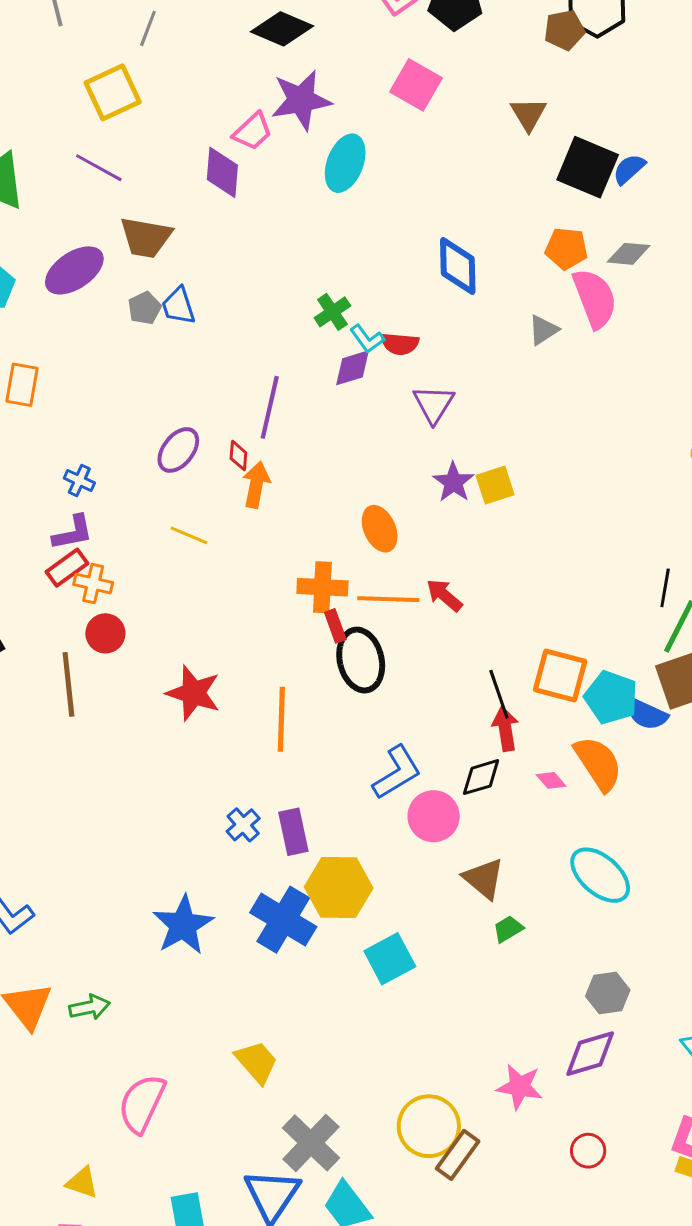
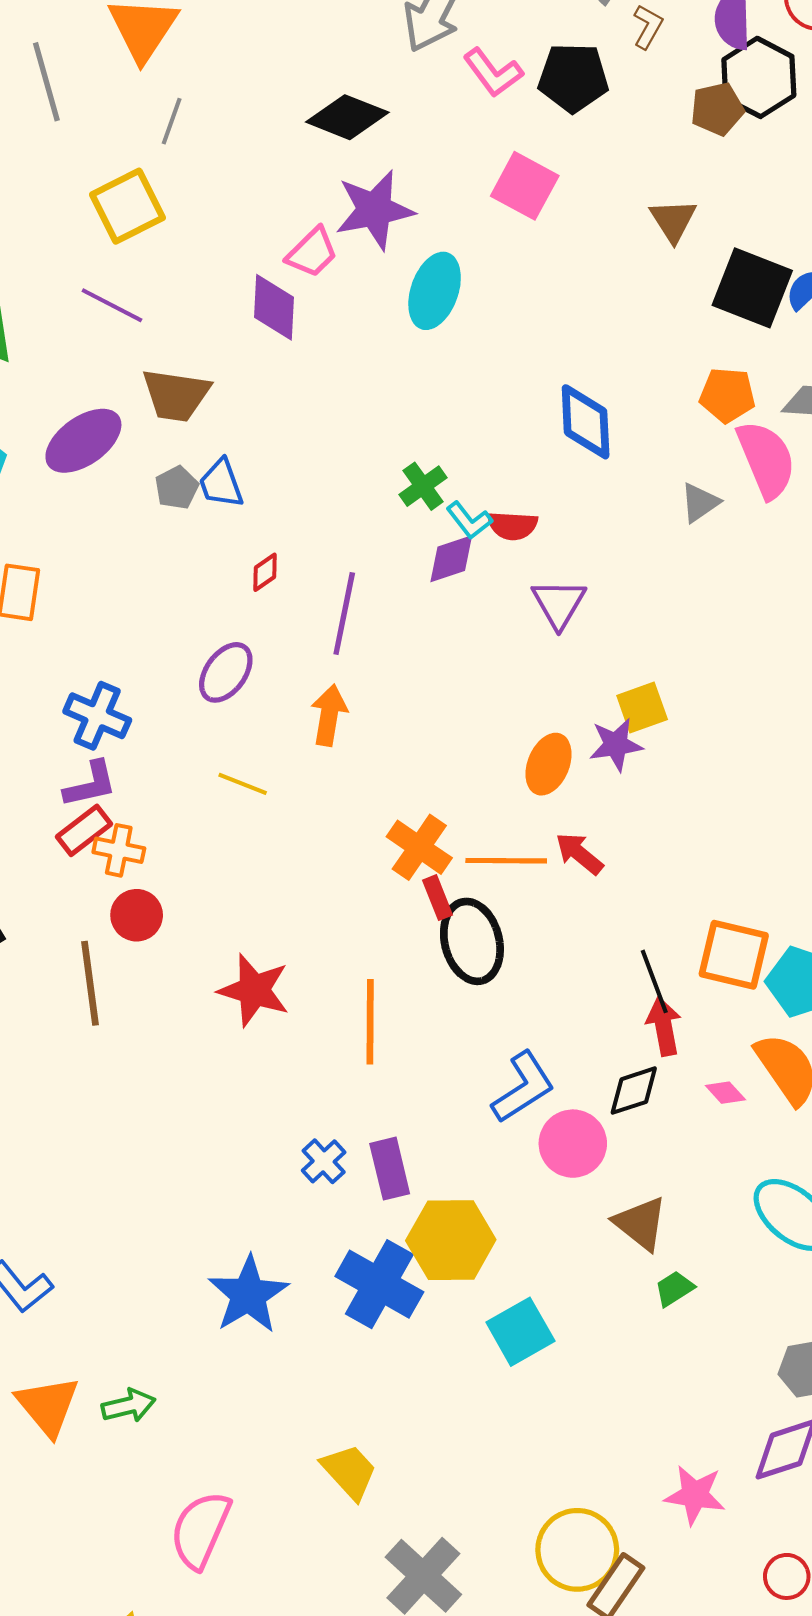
red diamond: (238, 456) -> (265, 572), moved, turned 52
blue cross: (79, 480) -> (97, 716), size x1.6
purple star: (453, 482) -> (616, 745), moved, turned 30
orange ellipse: (380, 529) -> (549, 764), moved, turned 48
orange cross: (322, 587) -> (419, 847), turned 33

